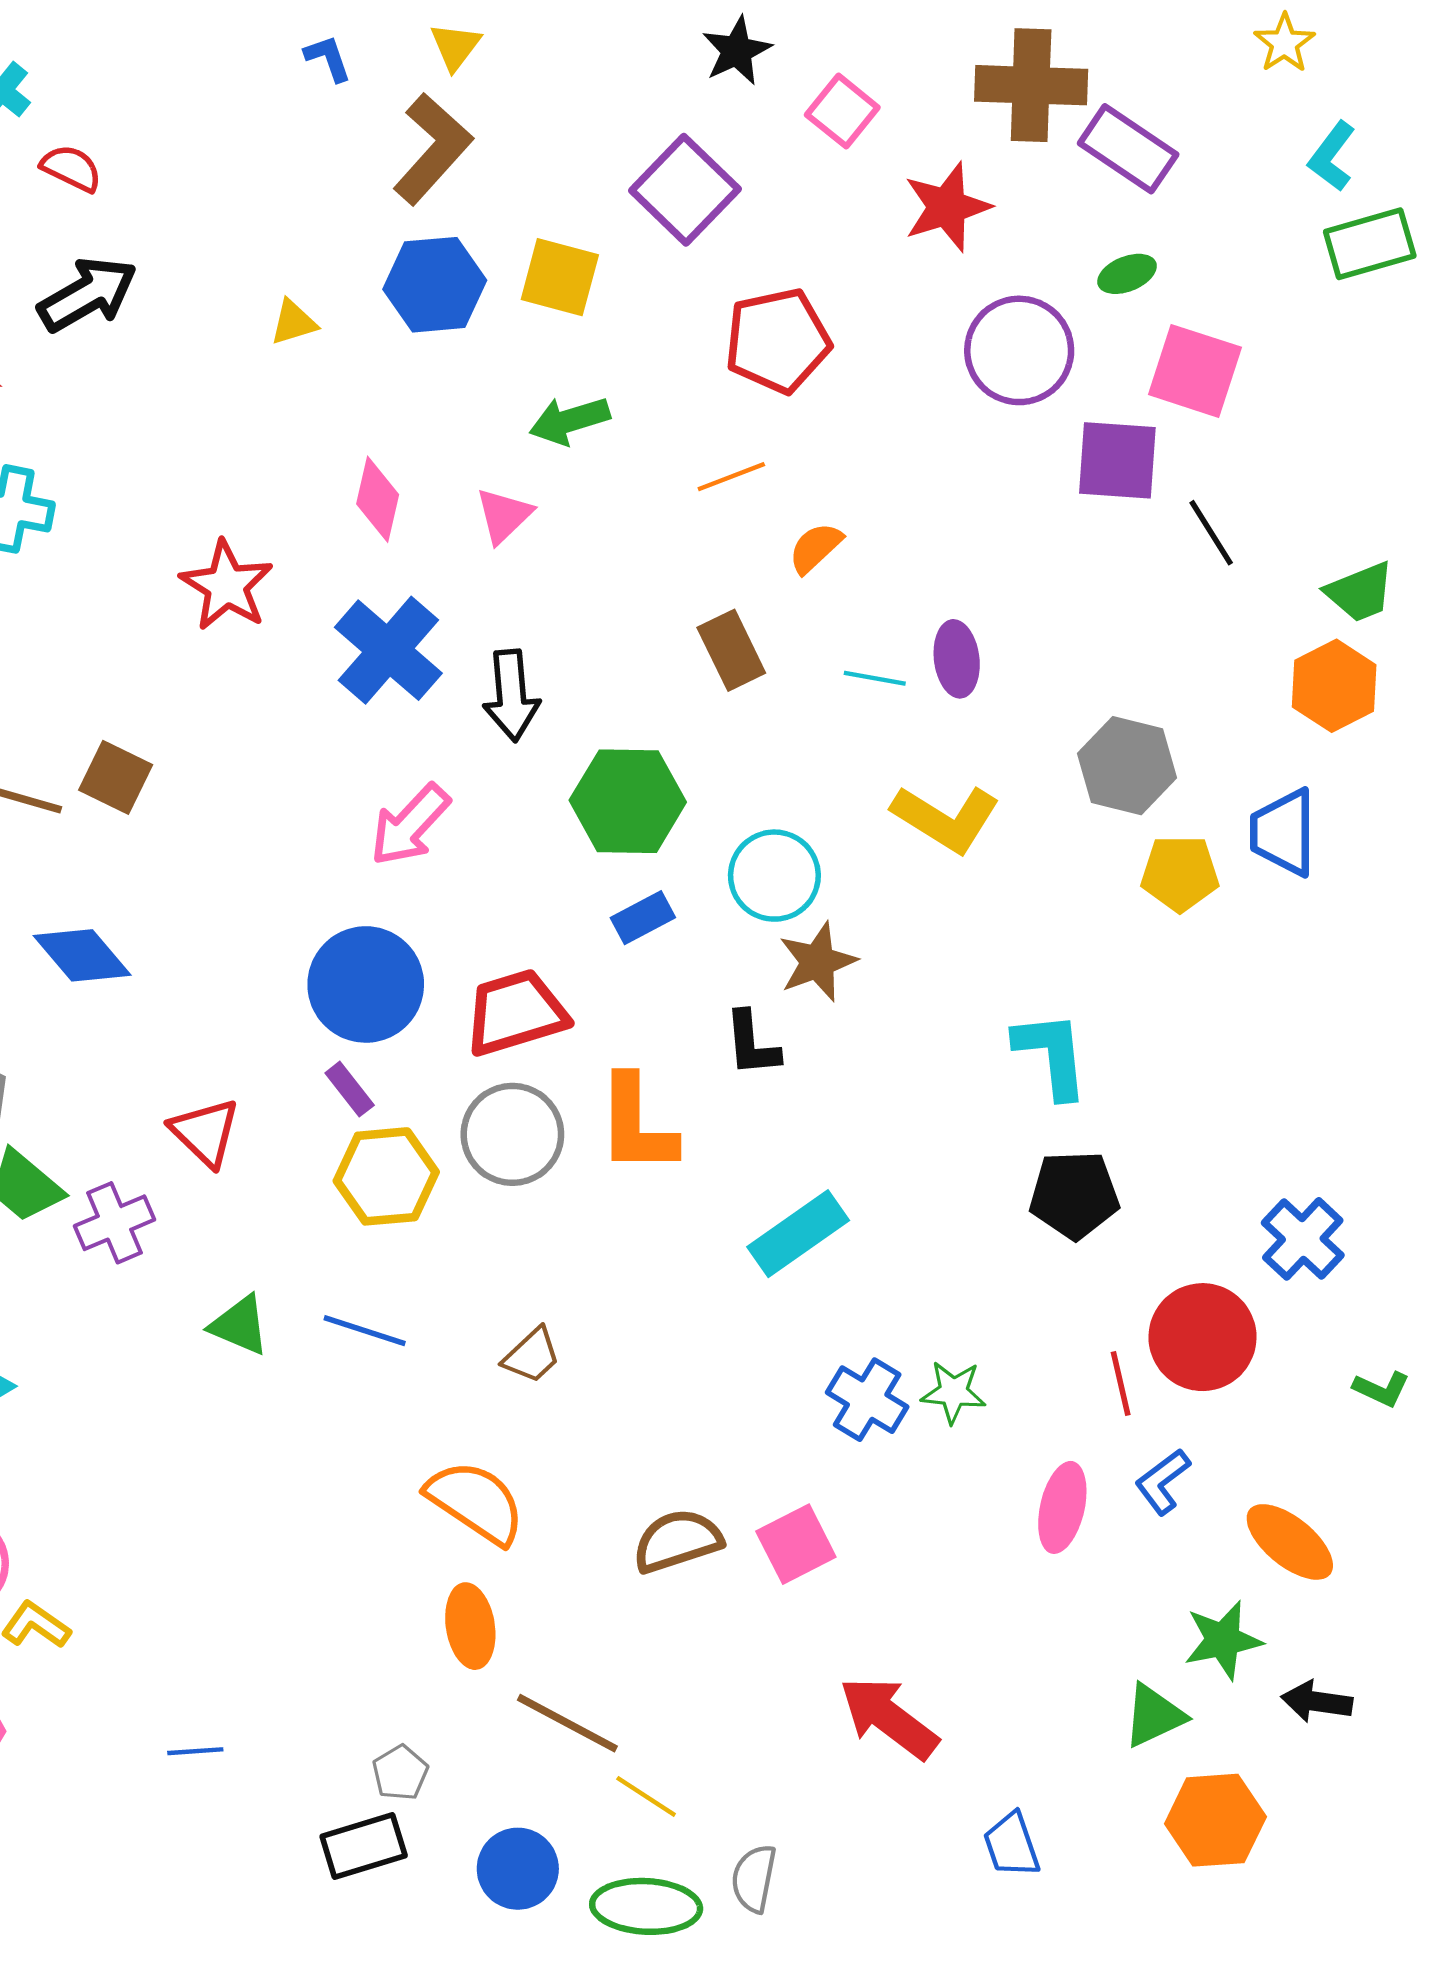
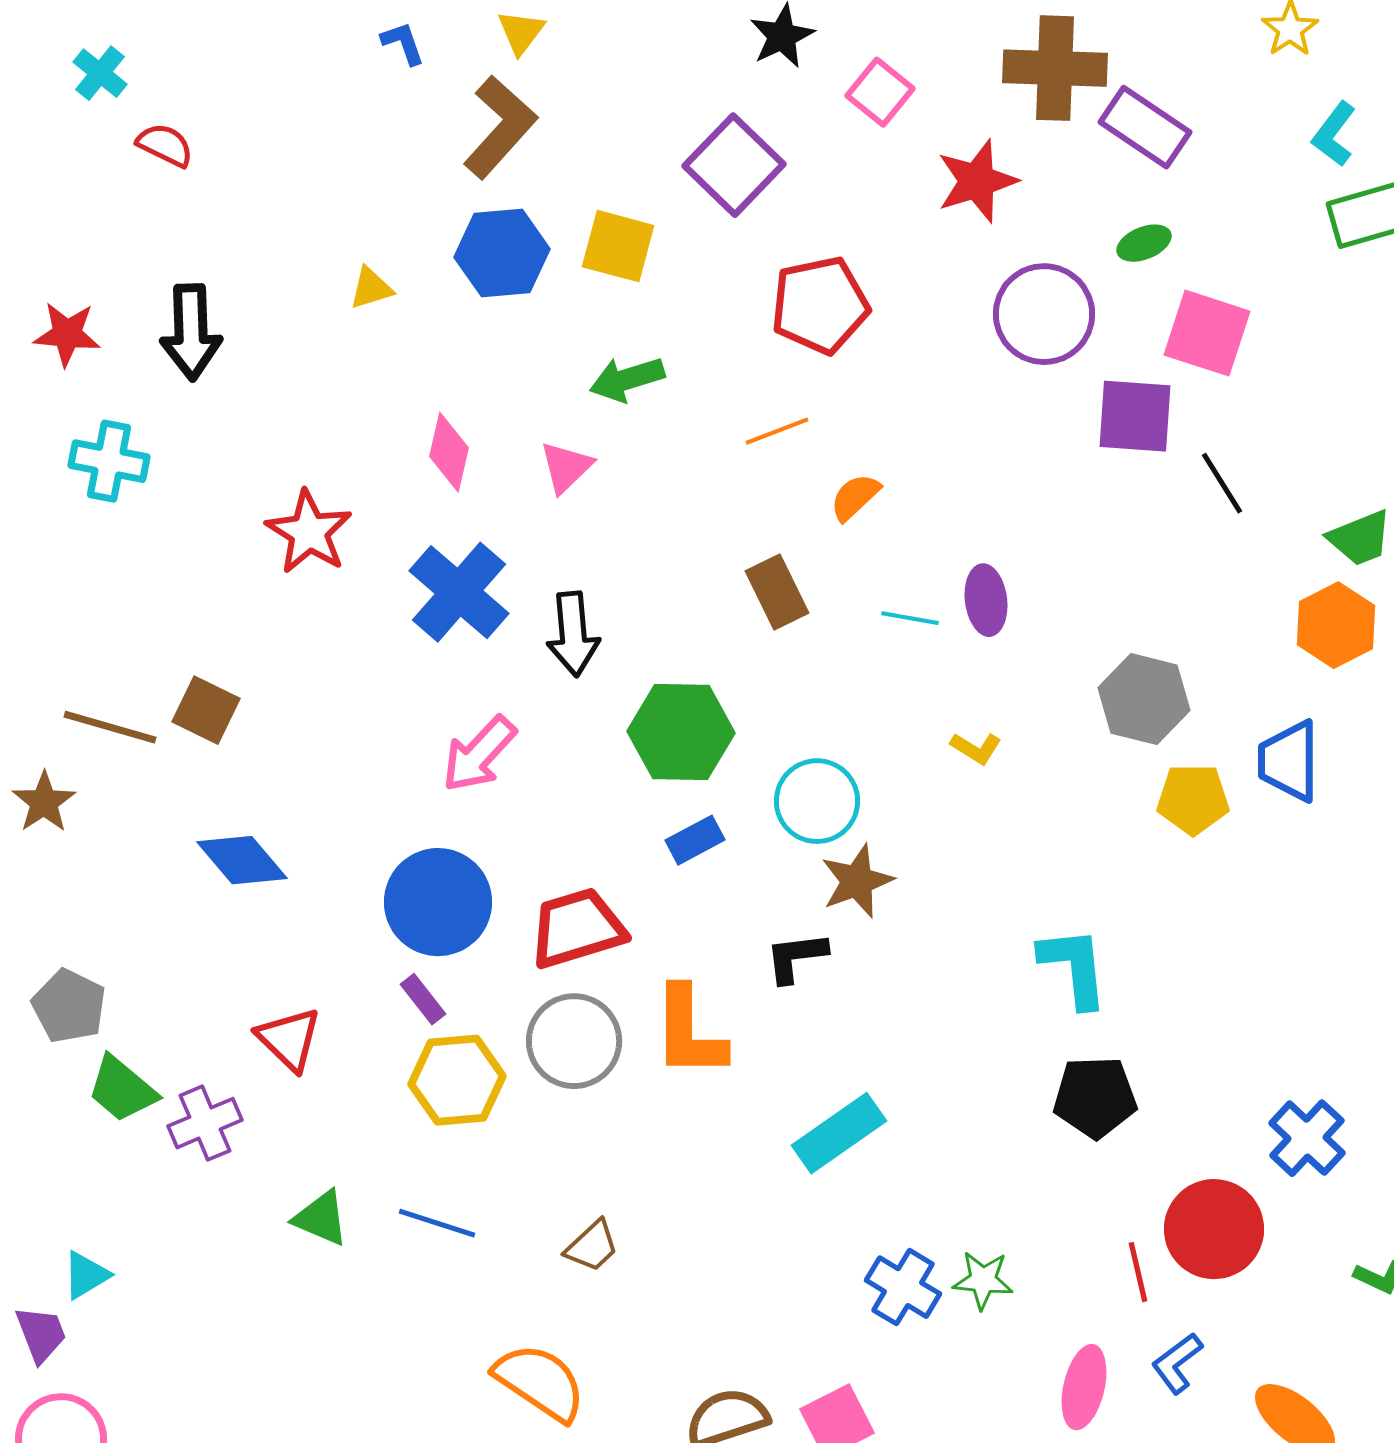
black arrow: (88, 294) -> (191, 332), moved, turned 118
yellow L-shape: (946, 818) -> (976, 748), size x0.5
blue diamond: (82, 955) -> (242, 860), moved
black L-shape: (752, 1044) -> (796, 957), turned 88

